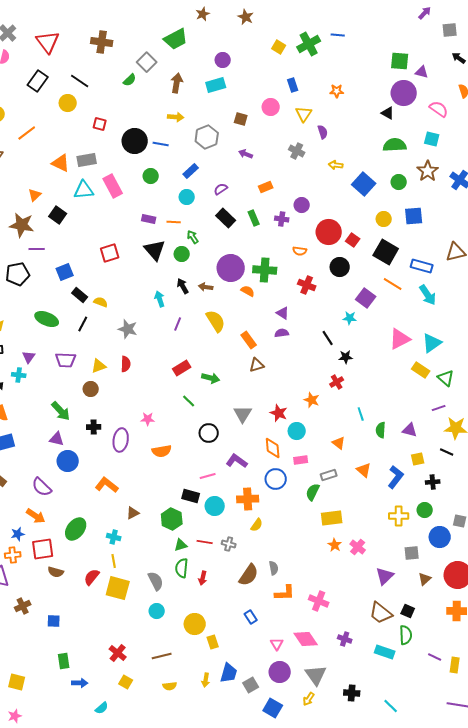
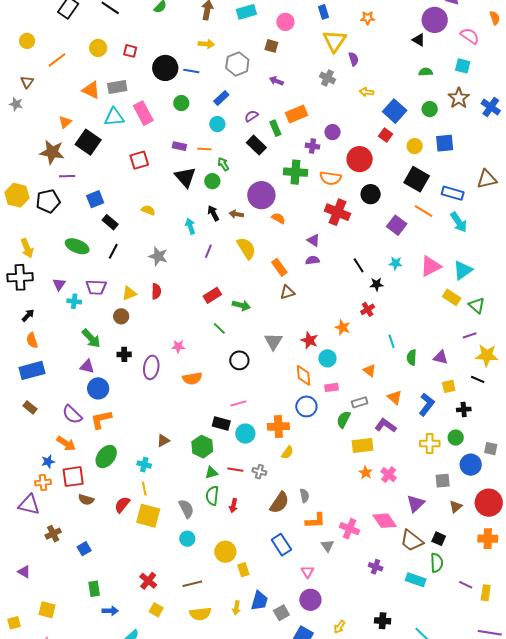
yellow circle: (68, 103) -> (98, 48), moved
pink circle: (271, 107) -> (285, 22), moved
yellow triangle: (304, 114) -> (335, 41), size x1.4
green semicircle: (395, 145) -> (426, 72), size x0.6
orange rectangle: (266, 187) -> (296, 114), size x1.5
black square: (58, 215) -> (88, 142), size x1.4
green rectangle: (254, 218) -> (275, 128), moved
red square: (353, 240) -> (386, 135), moved
orange semicircle: (300, 251) -> (330, 178), size x1.5
red square: (110, 253) -> (139, 160), moved
green cross: (265, 270) -> (295, 172), moved
red cross: (307, 285) -> (338, 212), size x1.4
yellow semicircle: (101, 302) -> (148, 210), moved
cyan star: (350, 318) -> (396, 263), moved
cyan cross: (19, 375) -> (74, 301), moved
purple L-shape: (237, 461) -> (386, 426), moved
orange L-shape: (107, 485) -> (101, 419), moved, turned -50
blue rectangle: (251, 617) -> (281, 545), size x1.5
blue square: (54, 621) -> (84, 549), turned -32
pink diamond: (306, 639) -> (385, 521), moved
gray triangle: (316, 675) -> (327, 546), moved, size x0.6
yellow semicircle: (170, 686) -> (200, 614), size x1.5

